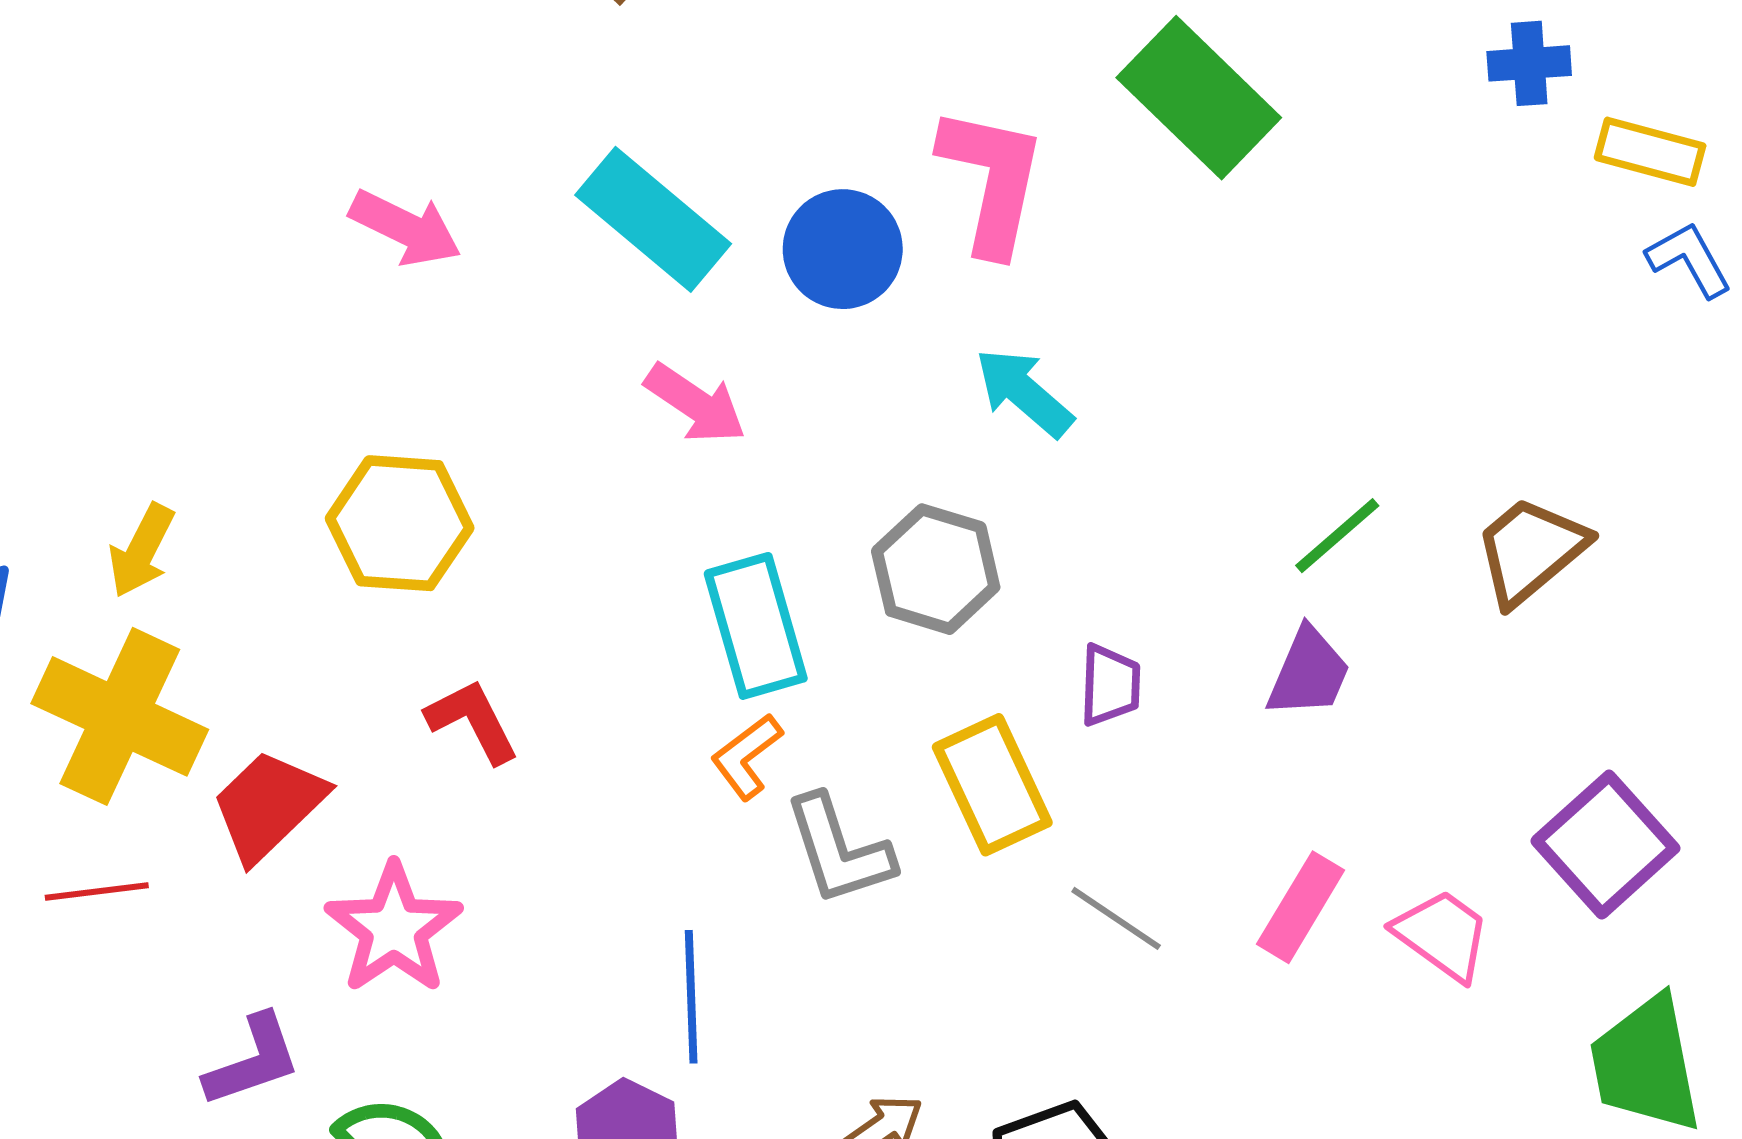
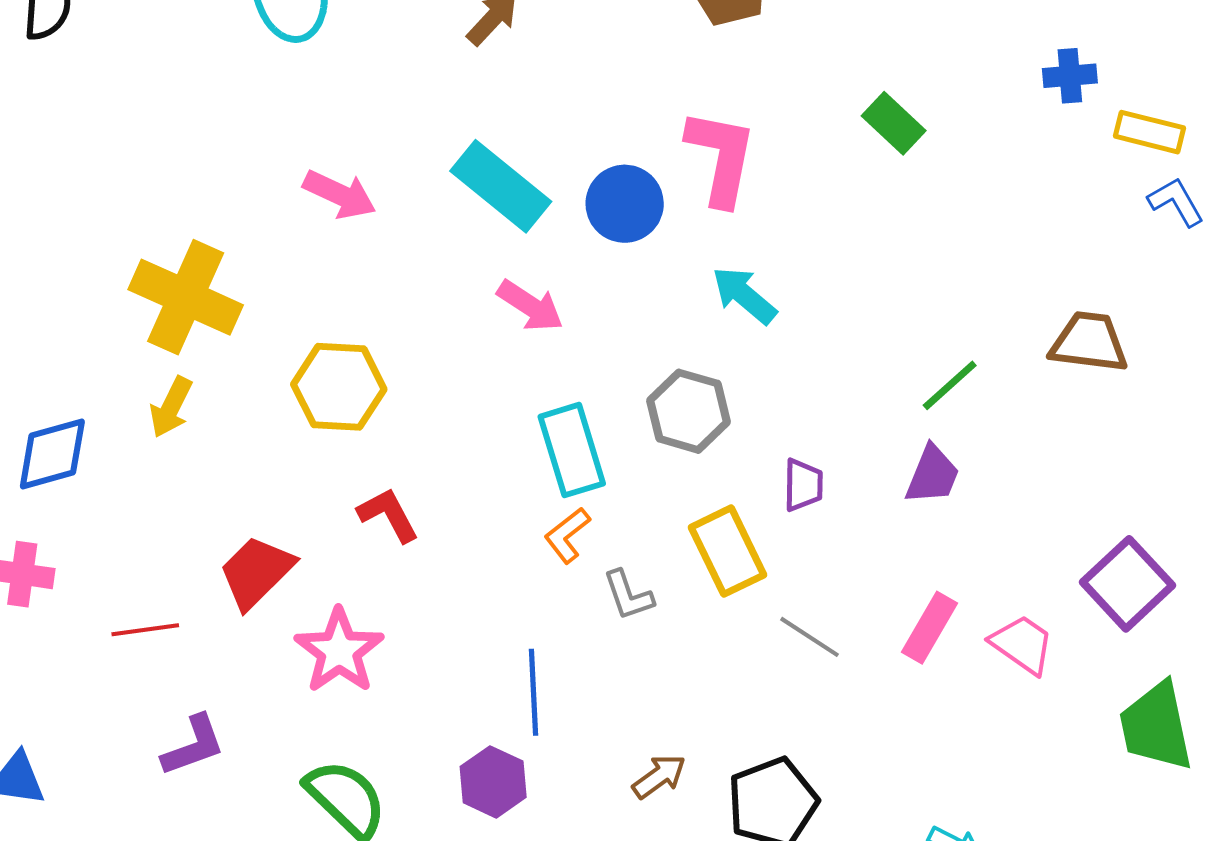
green rectangle: (1199, 98) -> (894, 123), moved, size x0.6
brown trapezoid: (1531, 550) -> (1089, 342), moved, turned 48
yellow cross: (120, 716) -> (186, 297), moved
gray L-shape: (839, 850) -> (628, 595), size x0.7
purple L-shape: (253, 1061) -> (193, 746), moved

